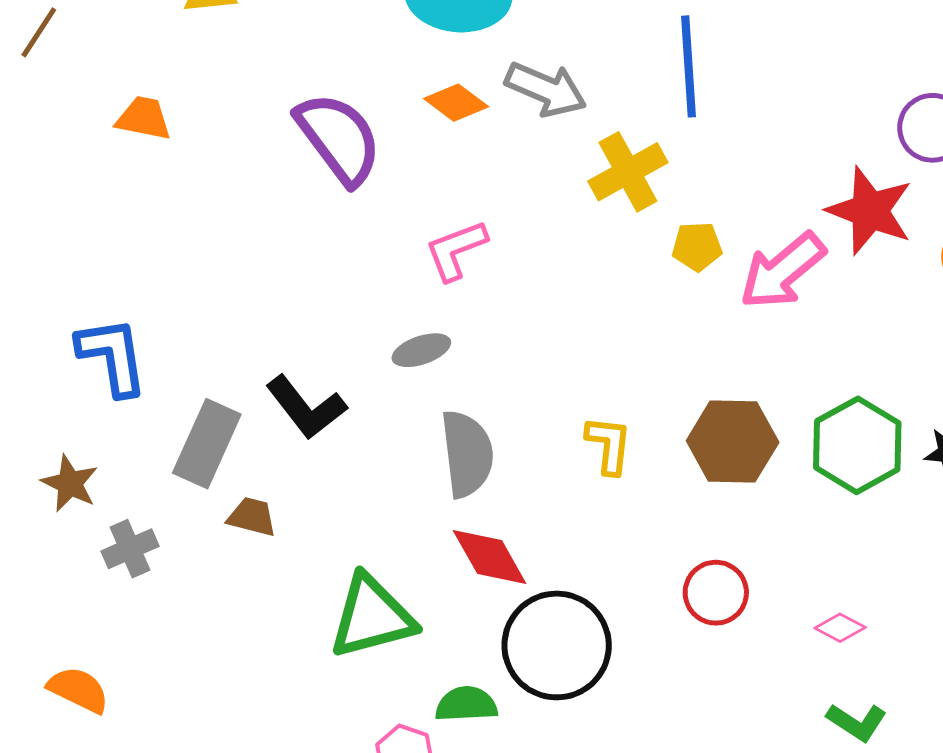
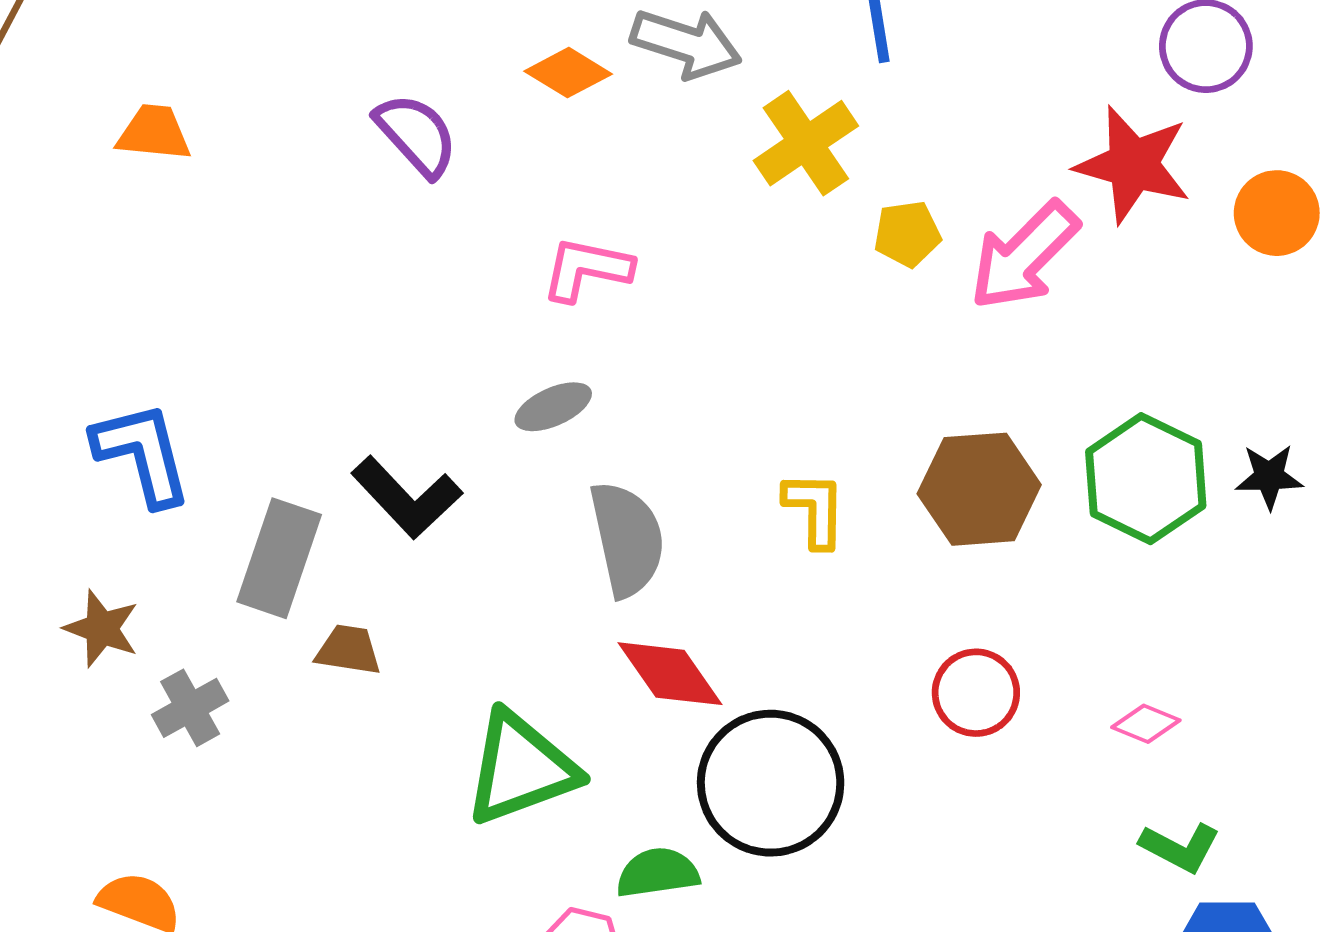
purple semicircle: (339, 138) -> (416, 135), size x0.7
pink L-shape: (456, 250) -> (587, 269), turned 38

